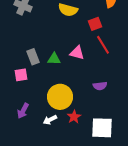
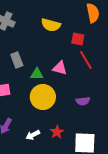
red square: (95, 24) -> (78, 39), turned 32
gray rectangle: (33, 57) -> (17, 60), moved
yellow circle: (60, 97) -> (43, 97), moved

